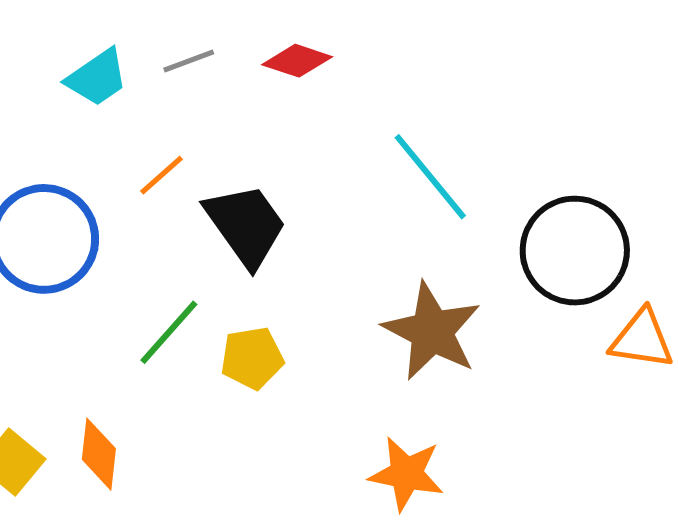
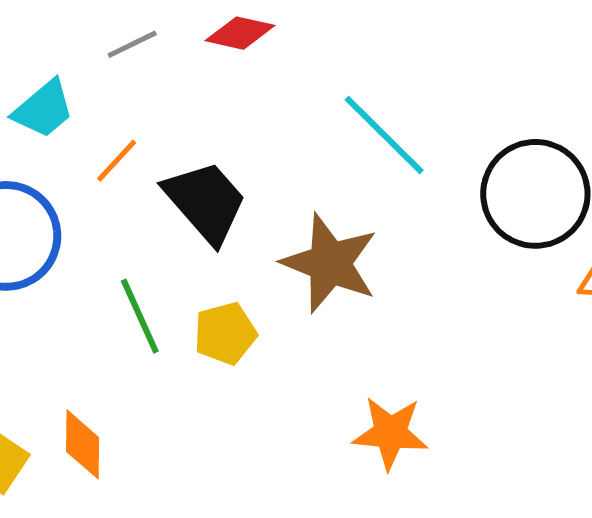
cyan trapezoid: (97, 78) -> (43, 109), moved
brown star: (432, 331) -> (330, 263), moved
green line: (169, 332) -> (140, 316), turned -60

